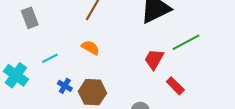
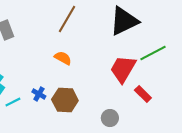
cyan line: (50, 58) -> (13, 102), moved
red trapezoid: (154, 59) -> (123, 69), size x1.4

